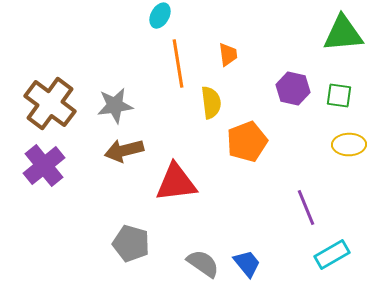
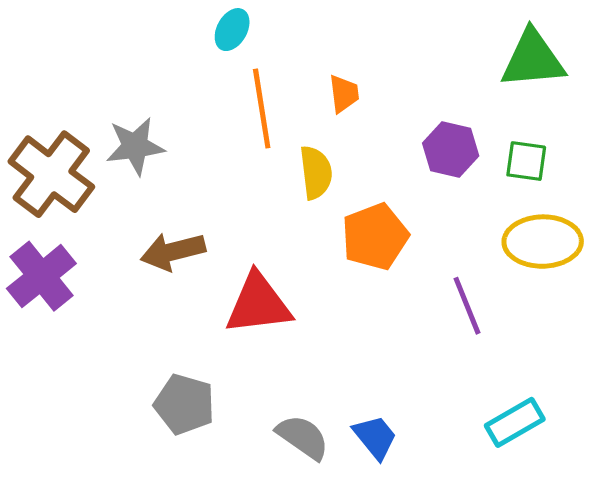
gray star: (115, 106) -> (135, 146), moved
yellow ellipse: (349, 145) -> (543, 242), size x1.4
purple line: (306, 208) -> (467, 306), moved

